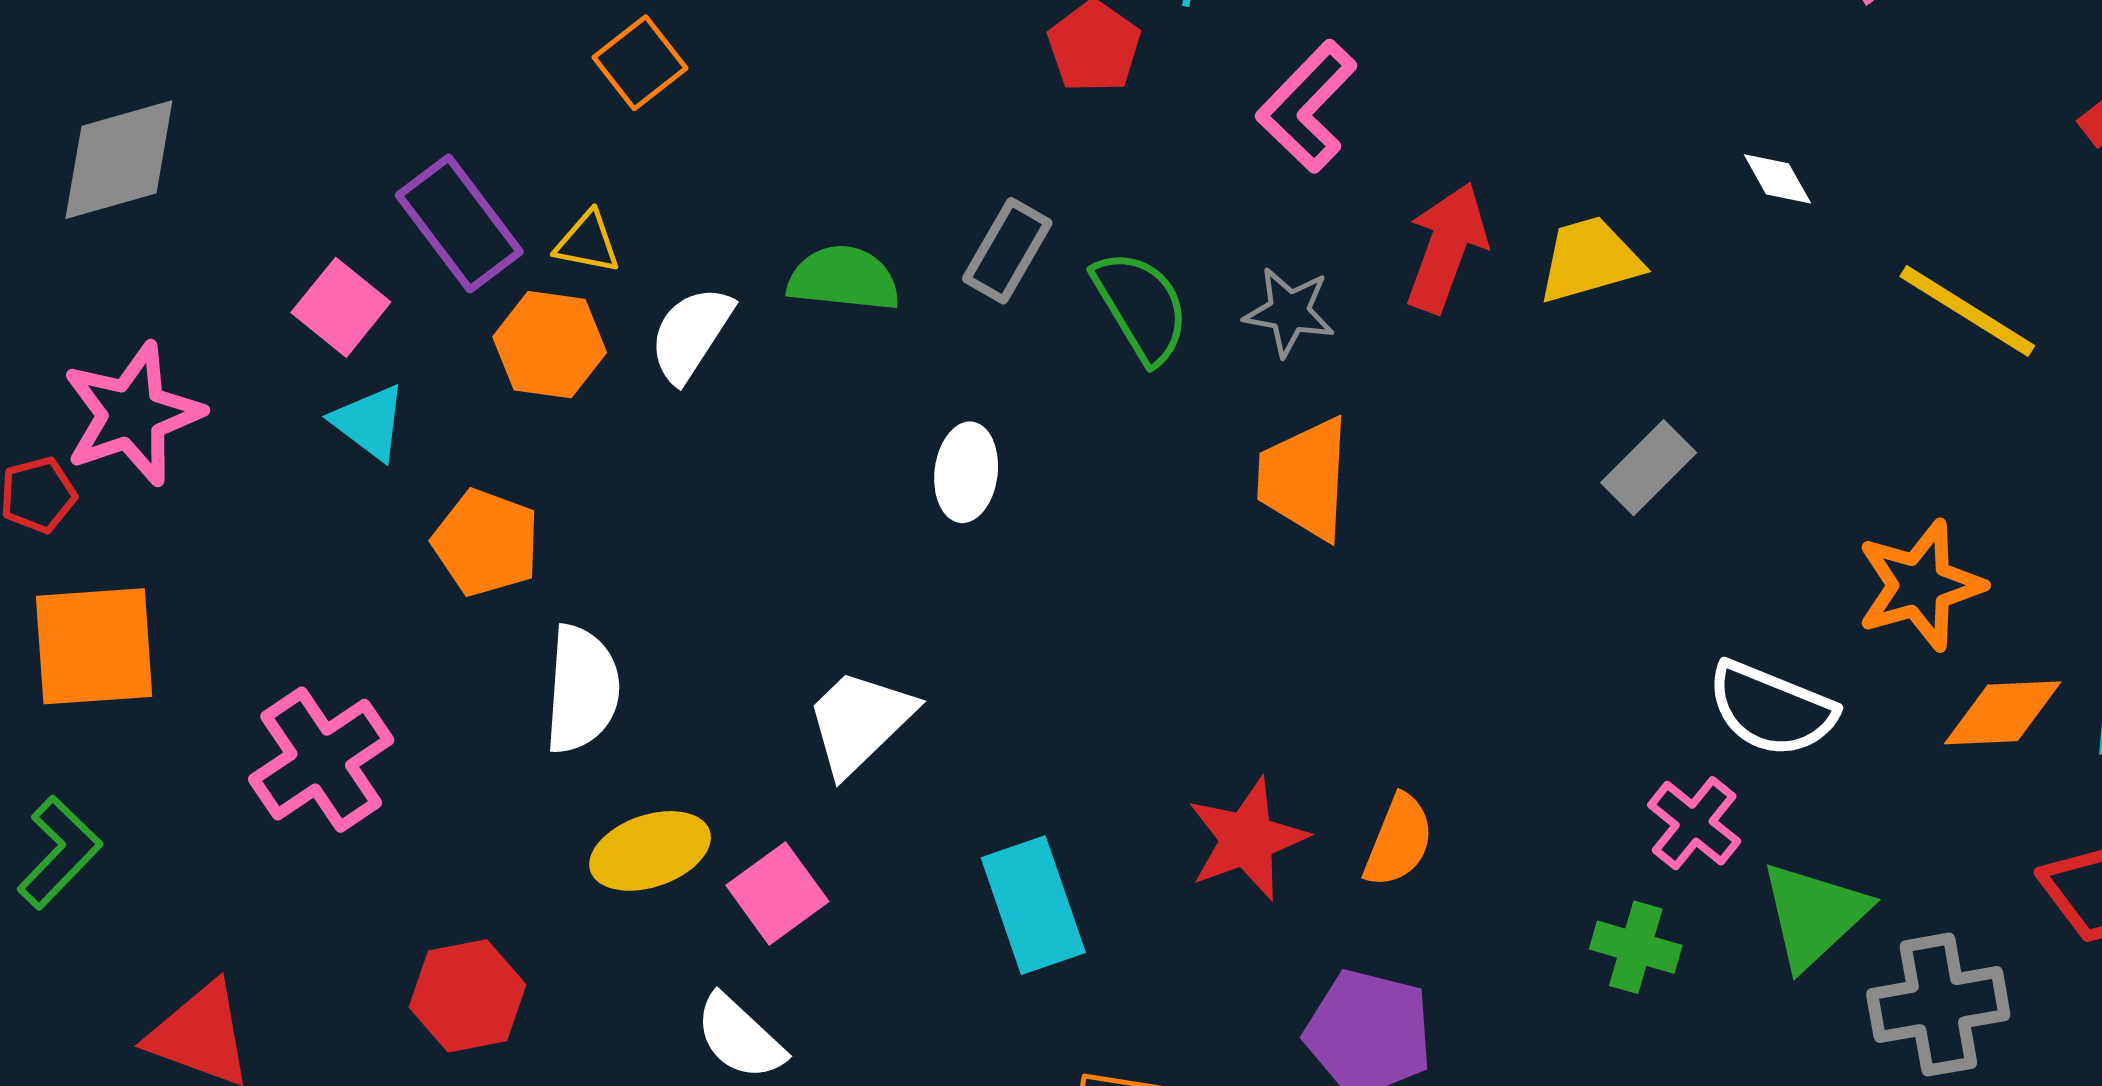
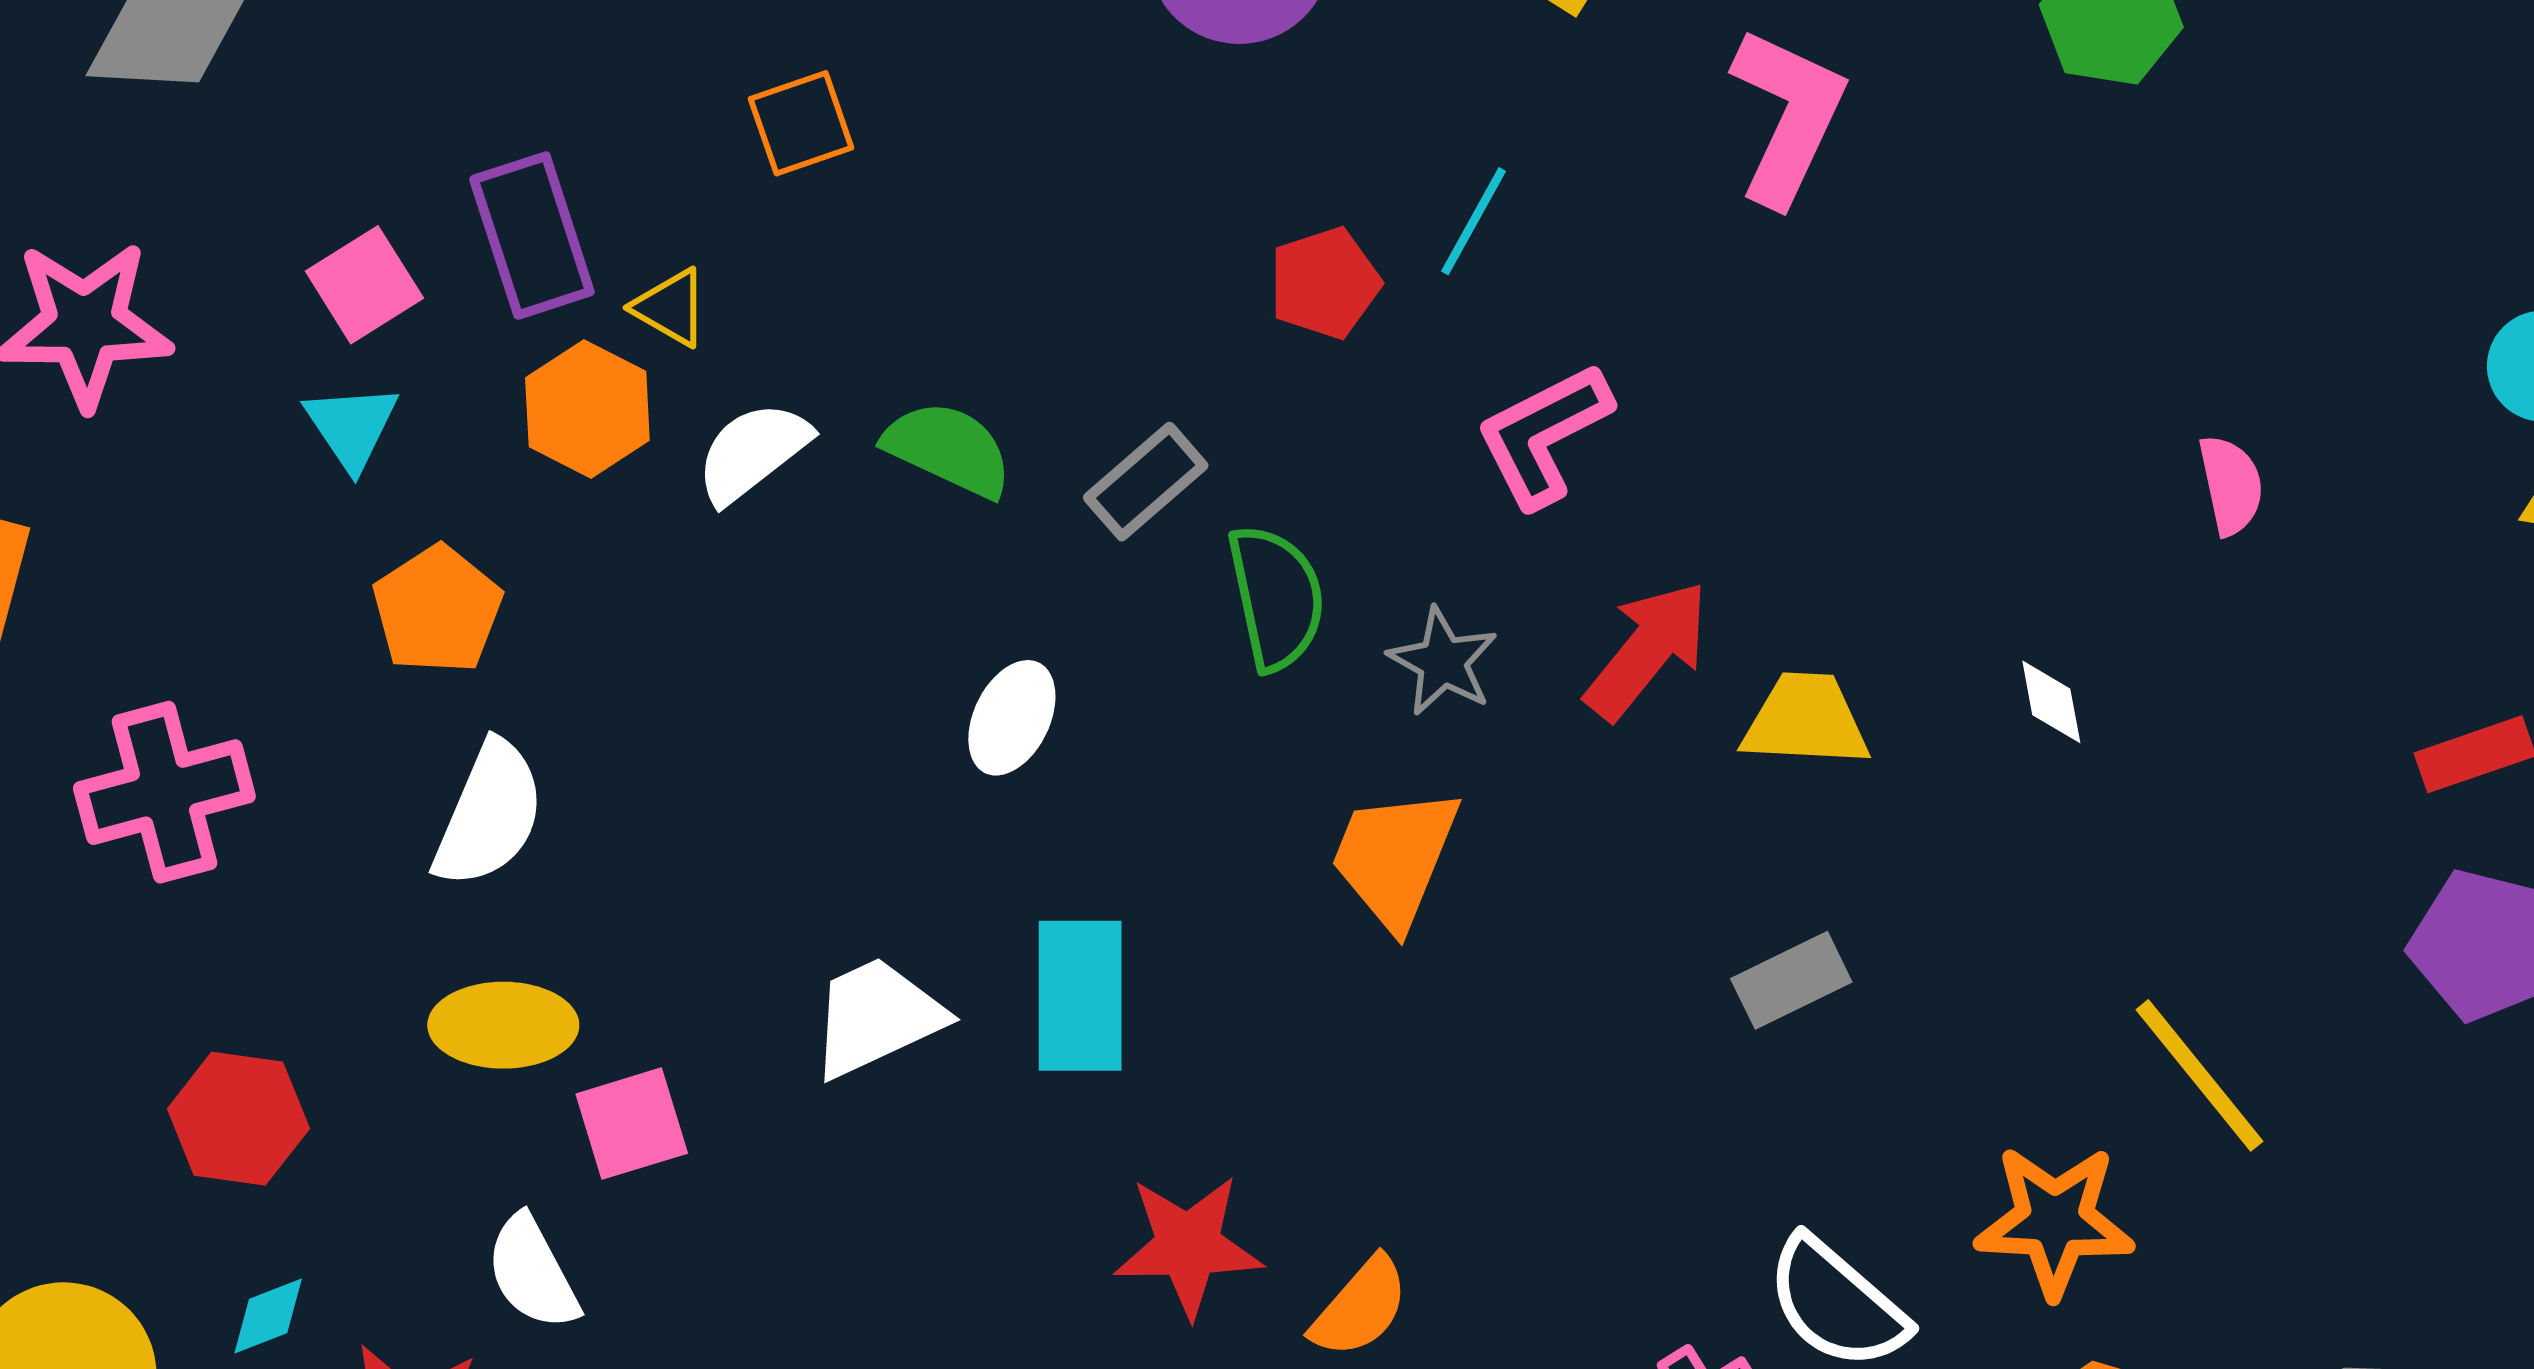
yellow line: (1967, 311) -> (2200, 1075), moved
white trapezoid: (860, 722) -> (877, 1017), moved
cyan rectangle: (1033, 905) -> (1080, 996), moved

